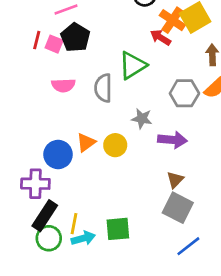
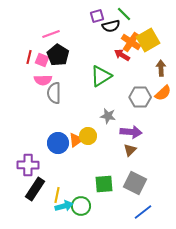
pink semicircle: (63, 85) -> (43, 80), moved
gray semicircle: (103, 88) -> (54, 93), moved
orange triangle: (86, 142) -> (76, 140), moved
blue circle: (58, 154) -> (58, 143), moved
brown triangle: (175, 180) -> (130, 150), moved
green square: (118, 229) -> (104, 184), moved
green circle: (49, 238) -> (81, 206), moved

